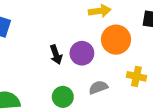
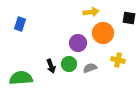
black arrow: (56, 55) -> (51, 66), moved
green circle: (63, 97) -> (69, 64), moved

